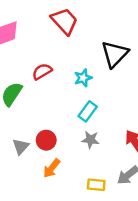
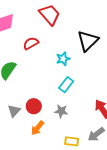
red semicircle: (42, 71) -> (31, 43), moved
gray star: (90, 140) -> (61, 111), moved

